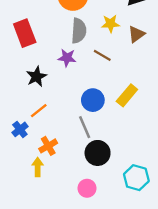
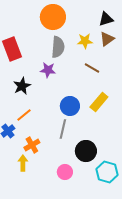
brown triangle: (136, 34) -> (107, 39), moved
brown line: (102, 55) -> (92, 68), moved
gray line: (85, 127) -> (63, 129), turned 36
black circle: (98, 153) -> (86, 151), moved
pink circle: (87, 188) -> (65, 172), moved

